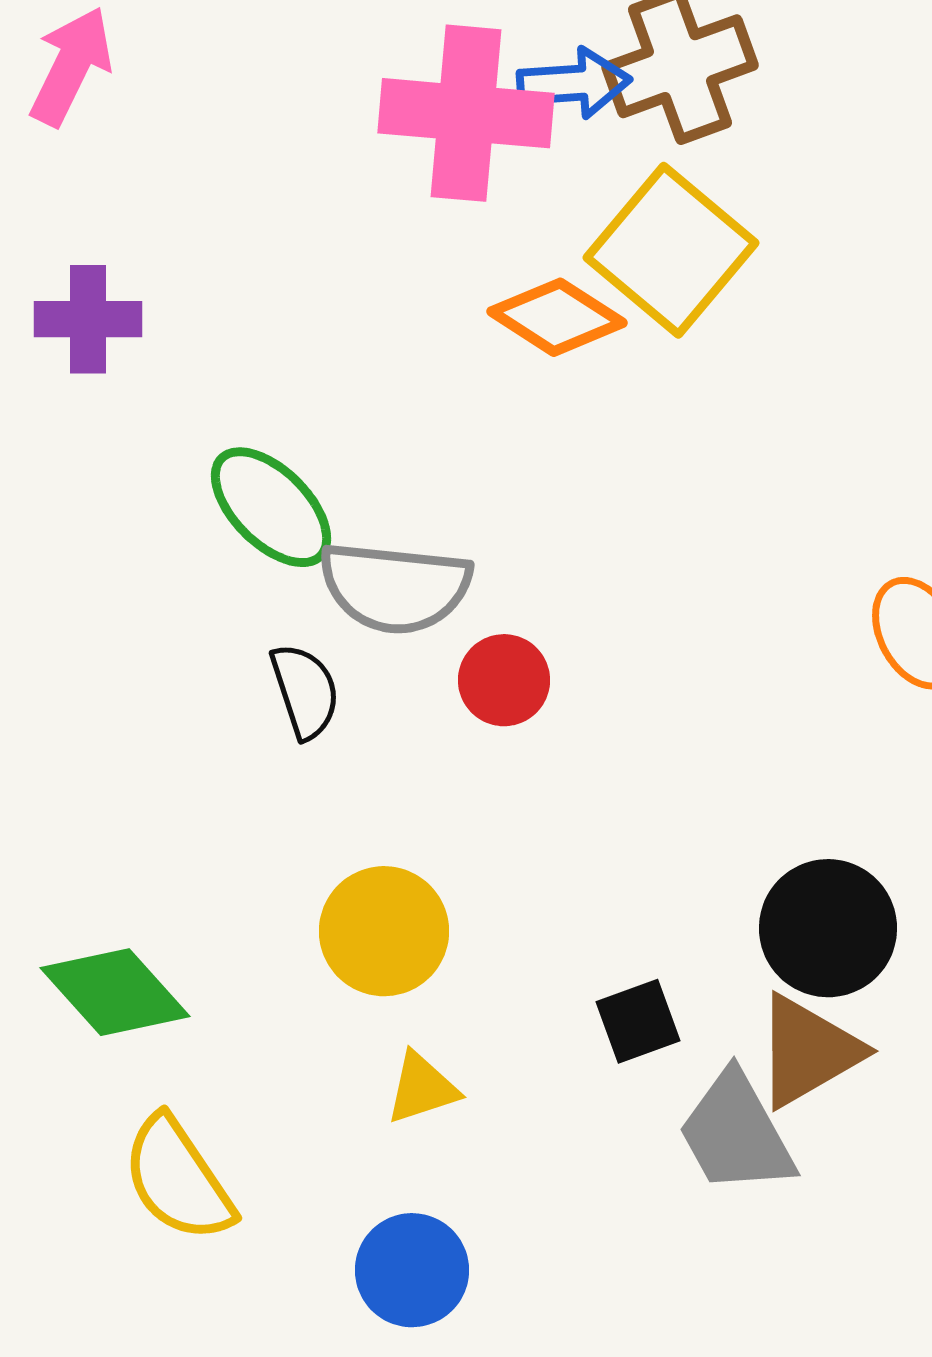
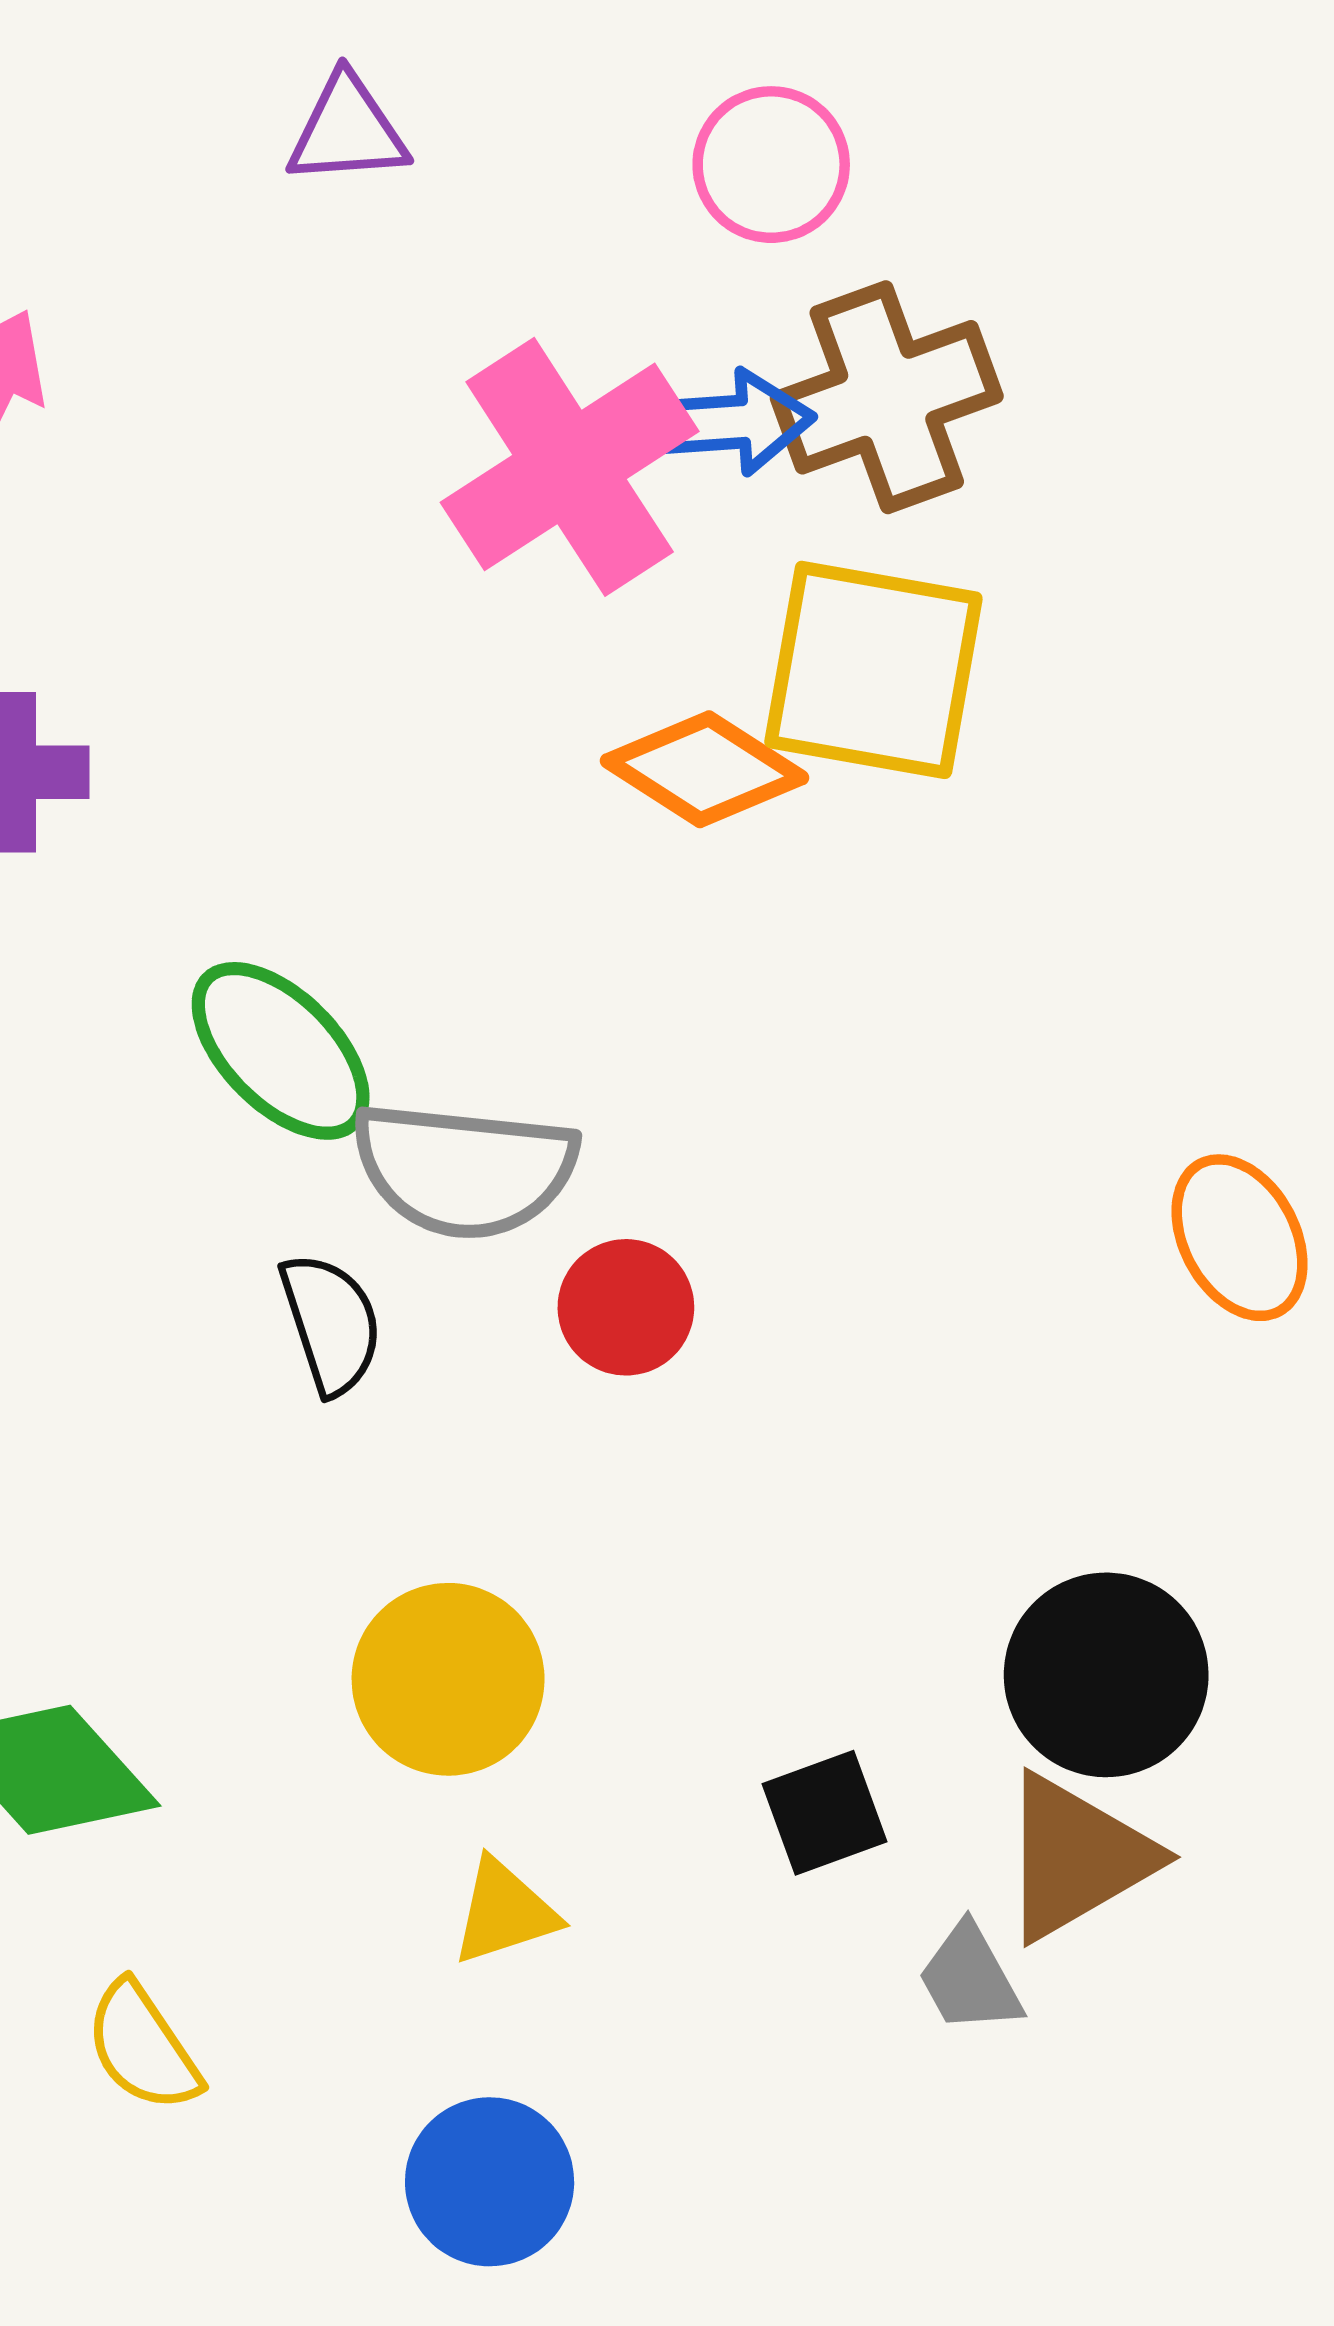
pink cross: (466, 113) -> (570, 467), turned -38
yellow square: (671, 250) -> (873, 670), turned -30
gray trapezoid: (736, 1133) -> (970, 1979), size x0.6
yellow semicircle: (178, 1179) -> (143, 2047), size x0.7

